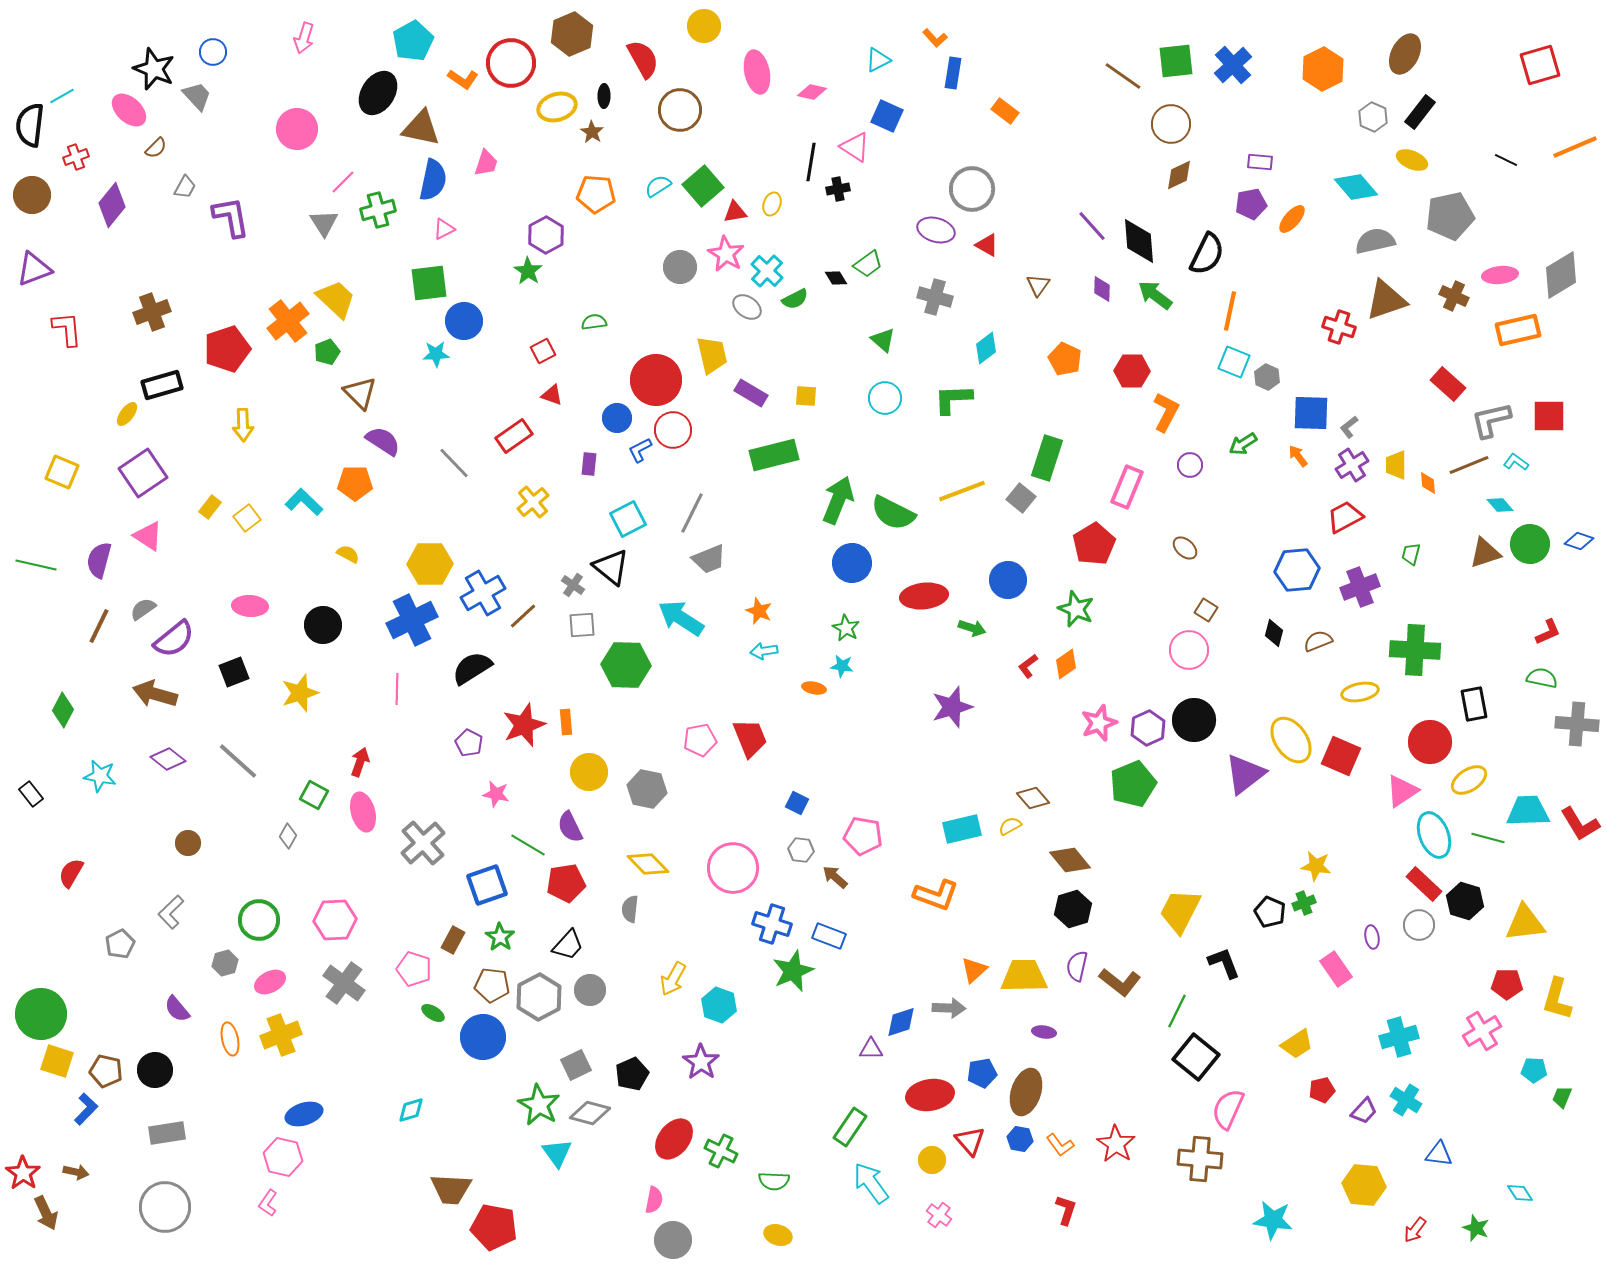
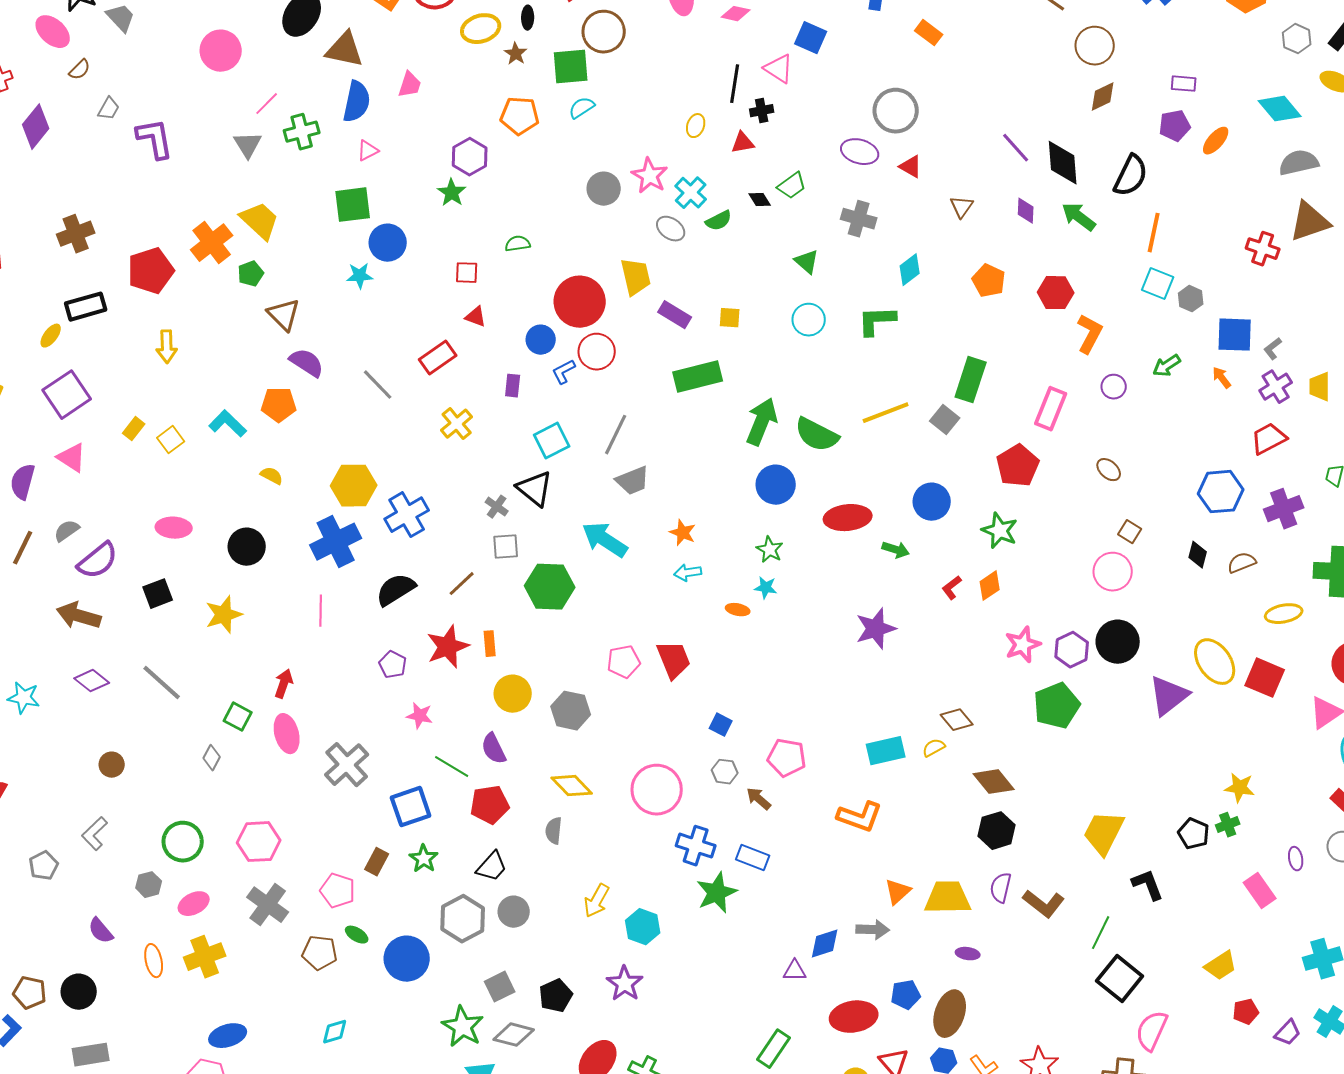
green square: (703, 186) -> (571, 67), moved, turned 36
red triangle: (735, 212) -> (743, 143), moved
red square: (543, 351) -> (467, 273), turned 30
brown line: (523, 616) -> (462, 584), moved
brown pentagon: (492, 985) -> (320, 953), moved

